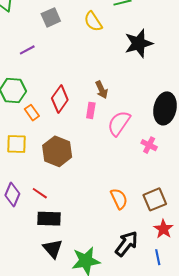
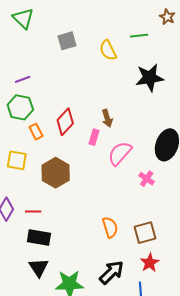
purple line: (27, 50) -> (23, 79), moved
red line: (40, 193) -> (33, 211), turned -42

